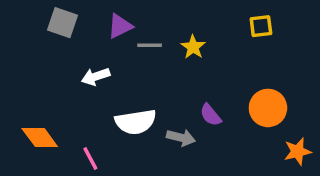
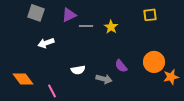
white arrow: (96, 77) -> (46, 43), moved
white semicircle: (136, 122) -> (78, 70), size x0.6
orange star: (298, 151) -> (171, 77), moved

